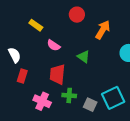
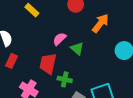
pink semicircle: (54, 45) -> (60, 39), moved, turned 96
green cross: (69, 95) -> (65, 79), moved

